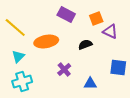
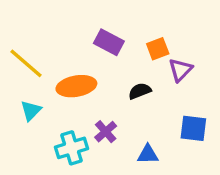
purple triangle: (110, 32) -> (180, 70), turned 49
cyan cross: (22, 82) -> (72, 148), moved

